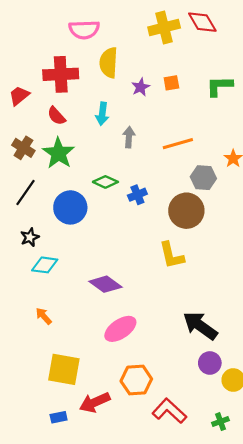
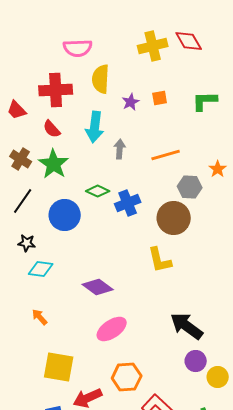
red trapezoid: (19, 96) -> (17, 110), turned -95
cyan arrow: (102, 114) -> (95, 127), size x1.4
blue cross: (137, 195) -> (128, 203), size x1.4
black star: (30, 237) -> (27, 243), turned 30

